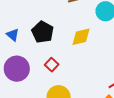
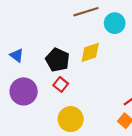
black pentagon: (43, 32) -> (57, 60), moved

